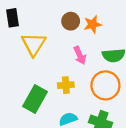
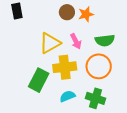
yellow triangle: (34, 44) -> (50, 43), moved, turned 30
yellow cross: (66, 85) -> (65, 67), size x1.6

